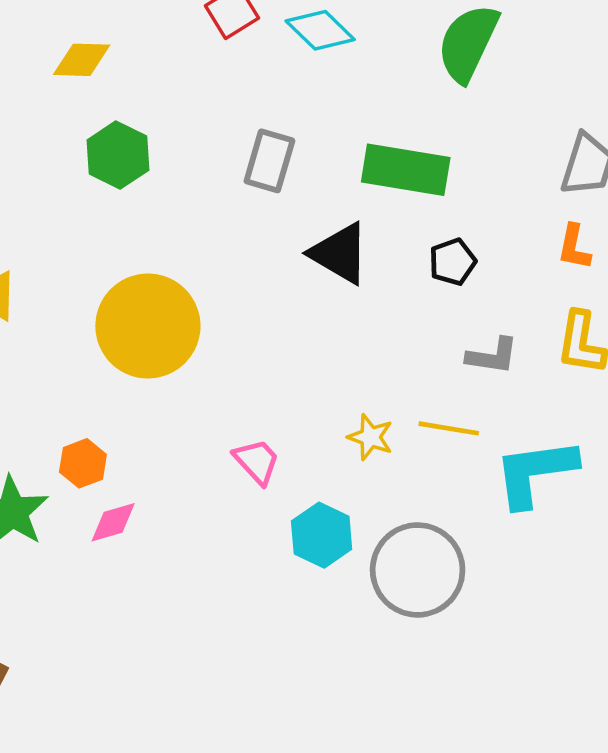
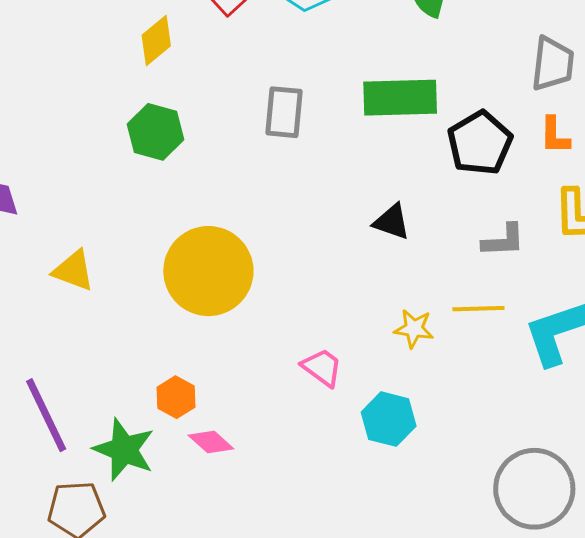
yellow diamond: (82, 60) -> (156, 41), moved, turned -30
black triangle: (340, 253) -> (392, 222), moved, size x0.7
black pentagon: (453, 262) -> (480, 143), moved, size x1.6
pink diamond: (113, 522) -> (211, 442), turned 69
gray circle: (418, 570) -> (534, 489), moved

